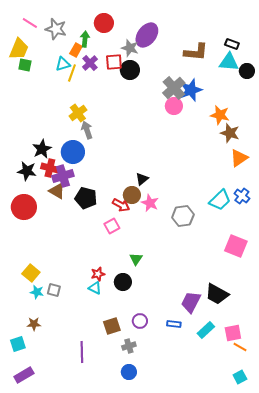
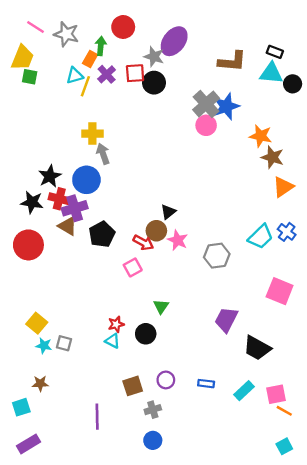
yellow cross: (78, 113) -> (92, 134), turned 36
black pentagon: (86, 198) -> (102, 234), turned 30
purple trapezoid: (191, 302) -> (226, 320), moved

